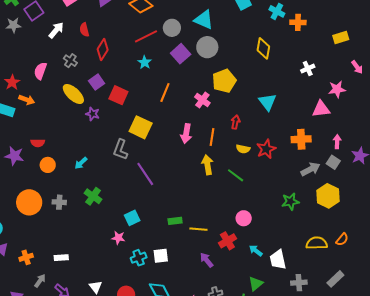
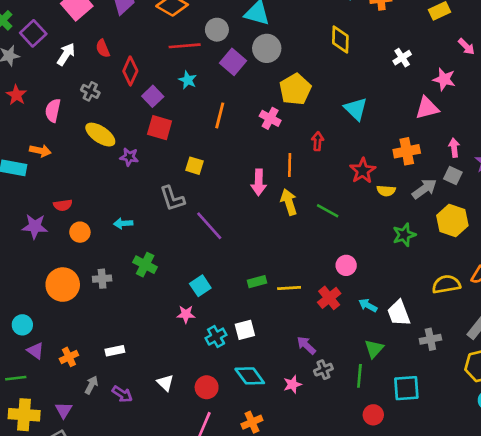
red line: (146, 36) -> (185, 46), turned 30
red star: (12, 82) -> (16, 95), moved
purple square: (97, 82) -> (153, 96), moved
pink star: (337, 89) -> (444, 79), turned 30
yellow square: (141, 127) -> (194, 166), size x0.6
pink arrow: (186, 134) -> (259, 182), moved
yellow semicircle: (243, 149) -> (386, 191), moved
gray L-shape: (120, 150) -> (172, 198), turned -30
cyan arrow: (81, 163) -> (123, 223), turned 48
purple arrow: (207, 260) -> (306, 345), moved

